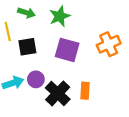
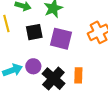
black square: (27, 47) -> (34, 32), moved

